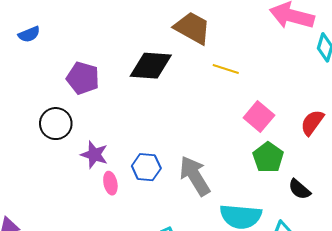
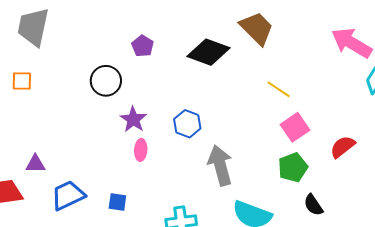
yellow line: (226, 69) -> (279, 89), moved
purple pentagon: (83, 78) -> (143, 46), size x0.7
blue hexagon: (146, 167) -> (187, 124), moved

